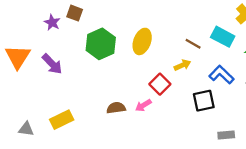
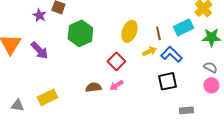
cyan rectangle: (223, 37) -> (183, 27), turned -54
yellow ellipse: (142, 41) -> (129, 31), moved
brown line: (193, 44) -> (158, 33), turned 48
blue L-shape: (221, 75) -> (171, 54), moved
red square: (160, 84) -> (116, 61), moved

